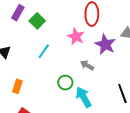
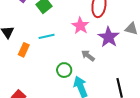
cyan line: (44, 51) -> (47, 36), turned 35
orange rectangle: (17, 86) -> (24, 50), moved

